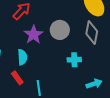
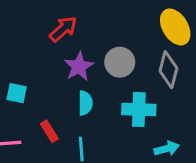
cyan semicircle: (22, 57) -> (85, 103), moved
cyan cross: (74, 60) -> (139, 109), size x1.5

